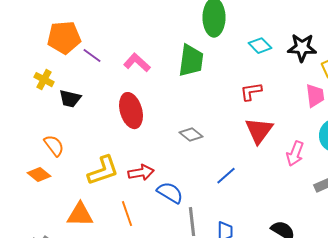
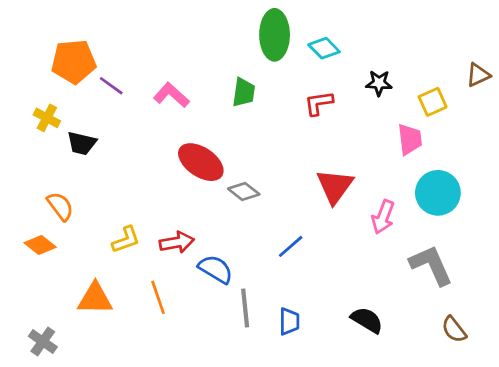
cyan diamond: (260, 46) -> (324, 48), moved
black star: (302, 48) -> (379, 83), moved, size x0.7
green trapezoid: (191, 61) -> (244, 92), size x0.7
red L-shape: (251, 92) -> (319, 103), moved
red ellipse: (131, 111) -> (201, 162), moved, turned -40
yellow L-shape: (103, 171) -> (126, 240), size x0.7

